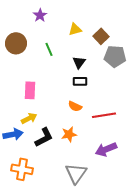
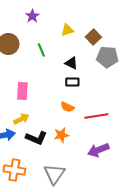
black triangle: (79, 62) -> (71, 63), turned -40
black L-shape: (44, 137) -> (36, 138), turned 50
gray triangle: (76, 173) -> (54, 174), moved

